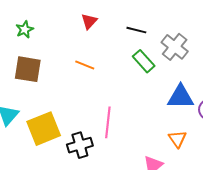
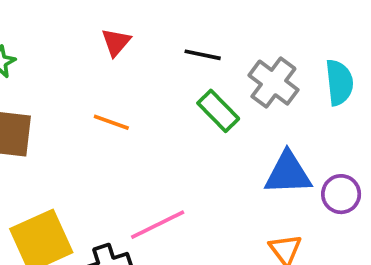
pink line: (108, 122) -> (158, 225), turned 60

